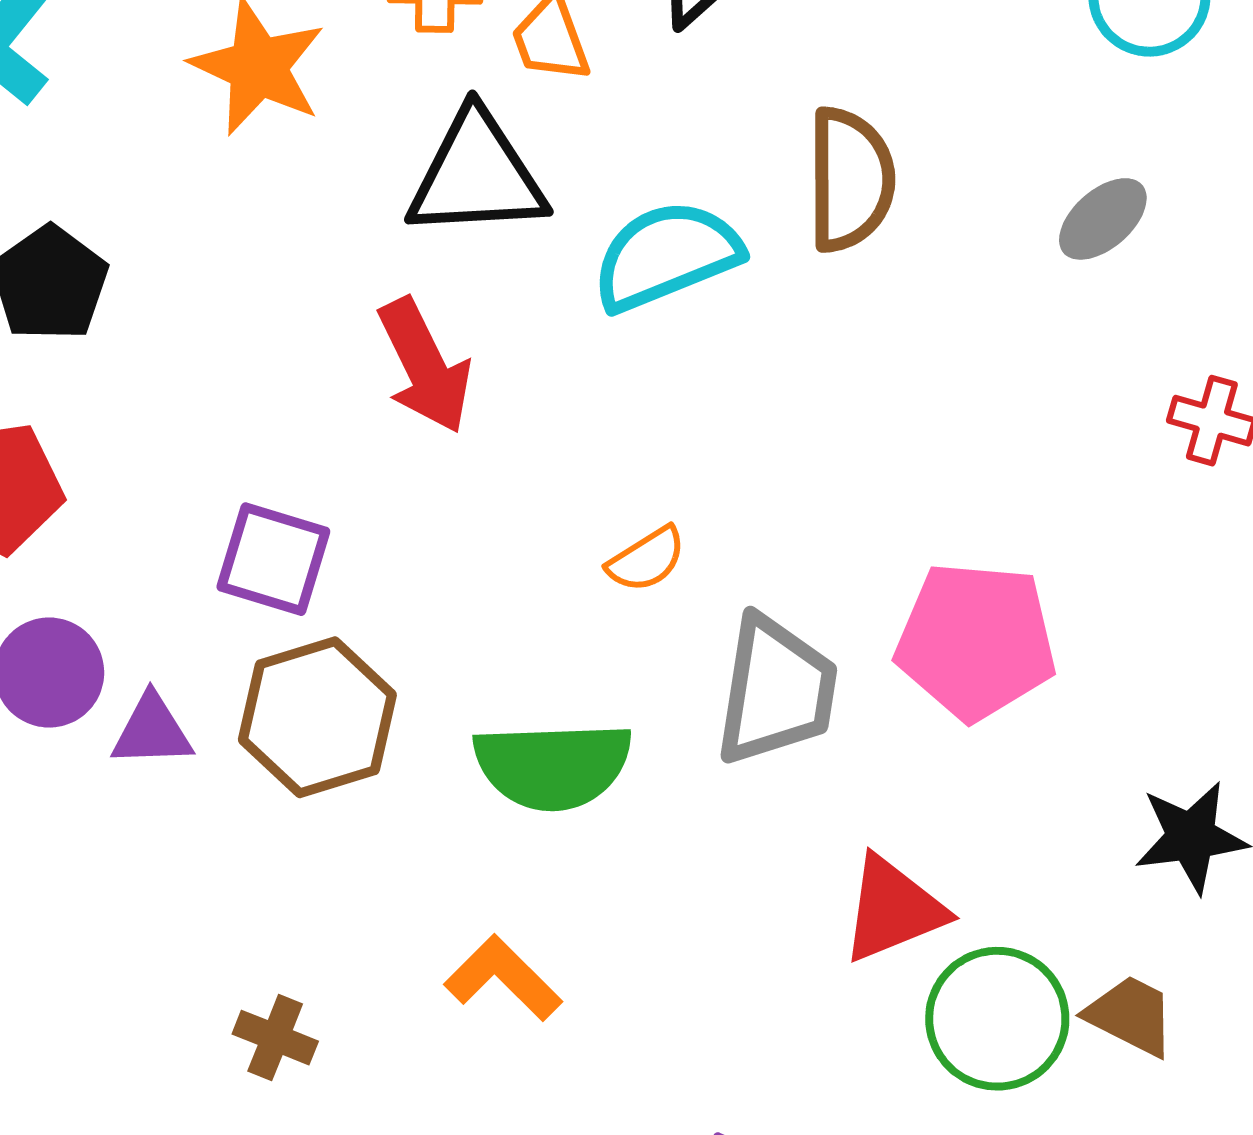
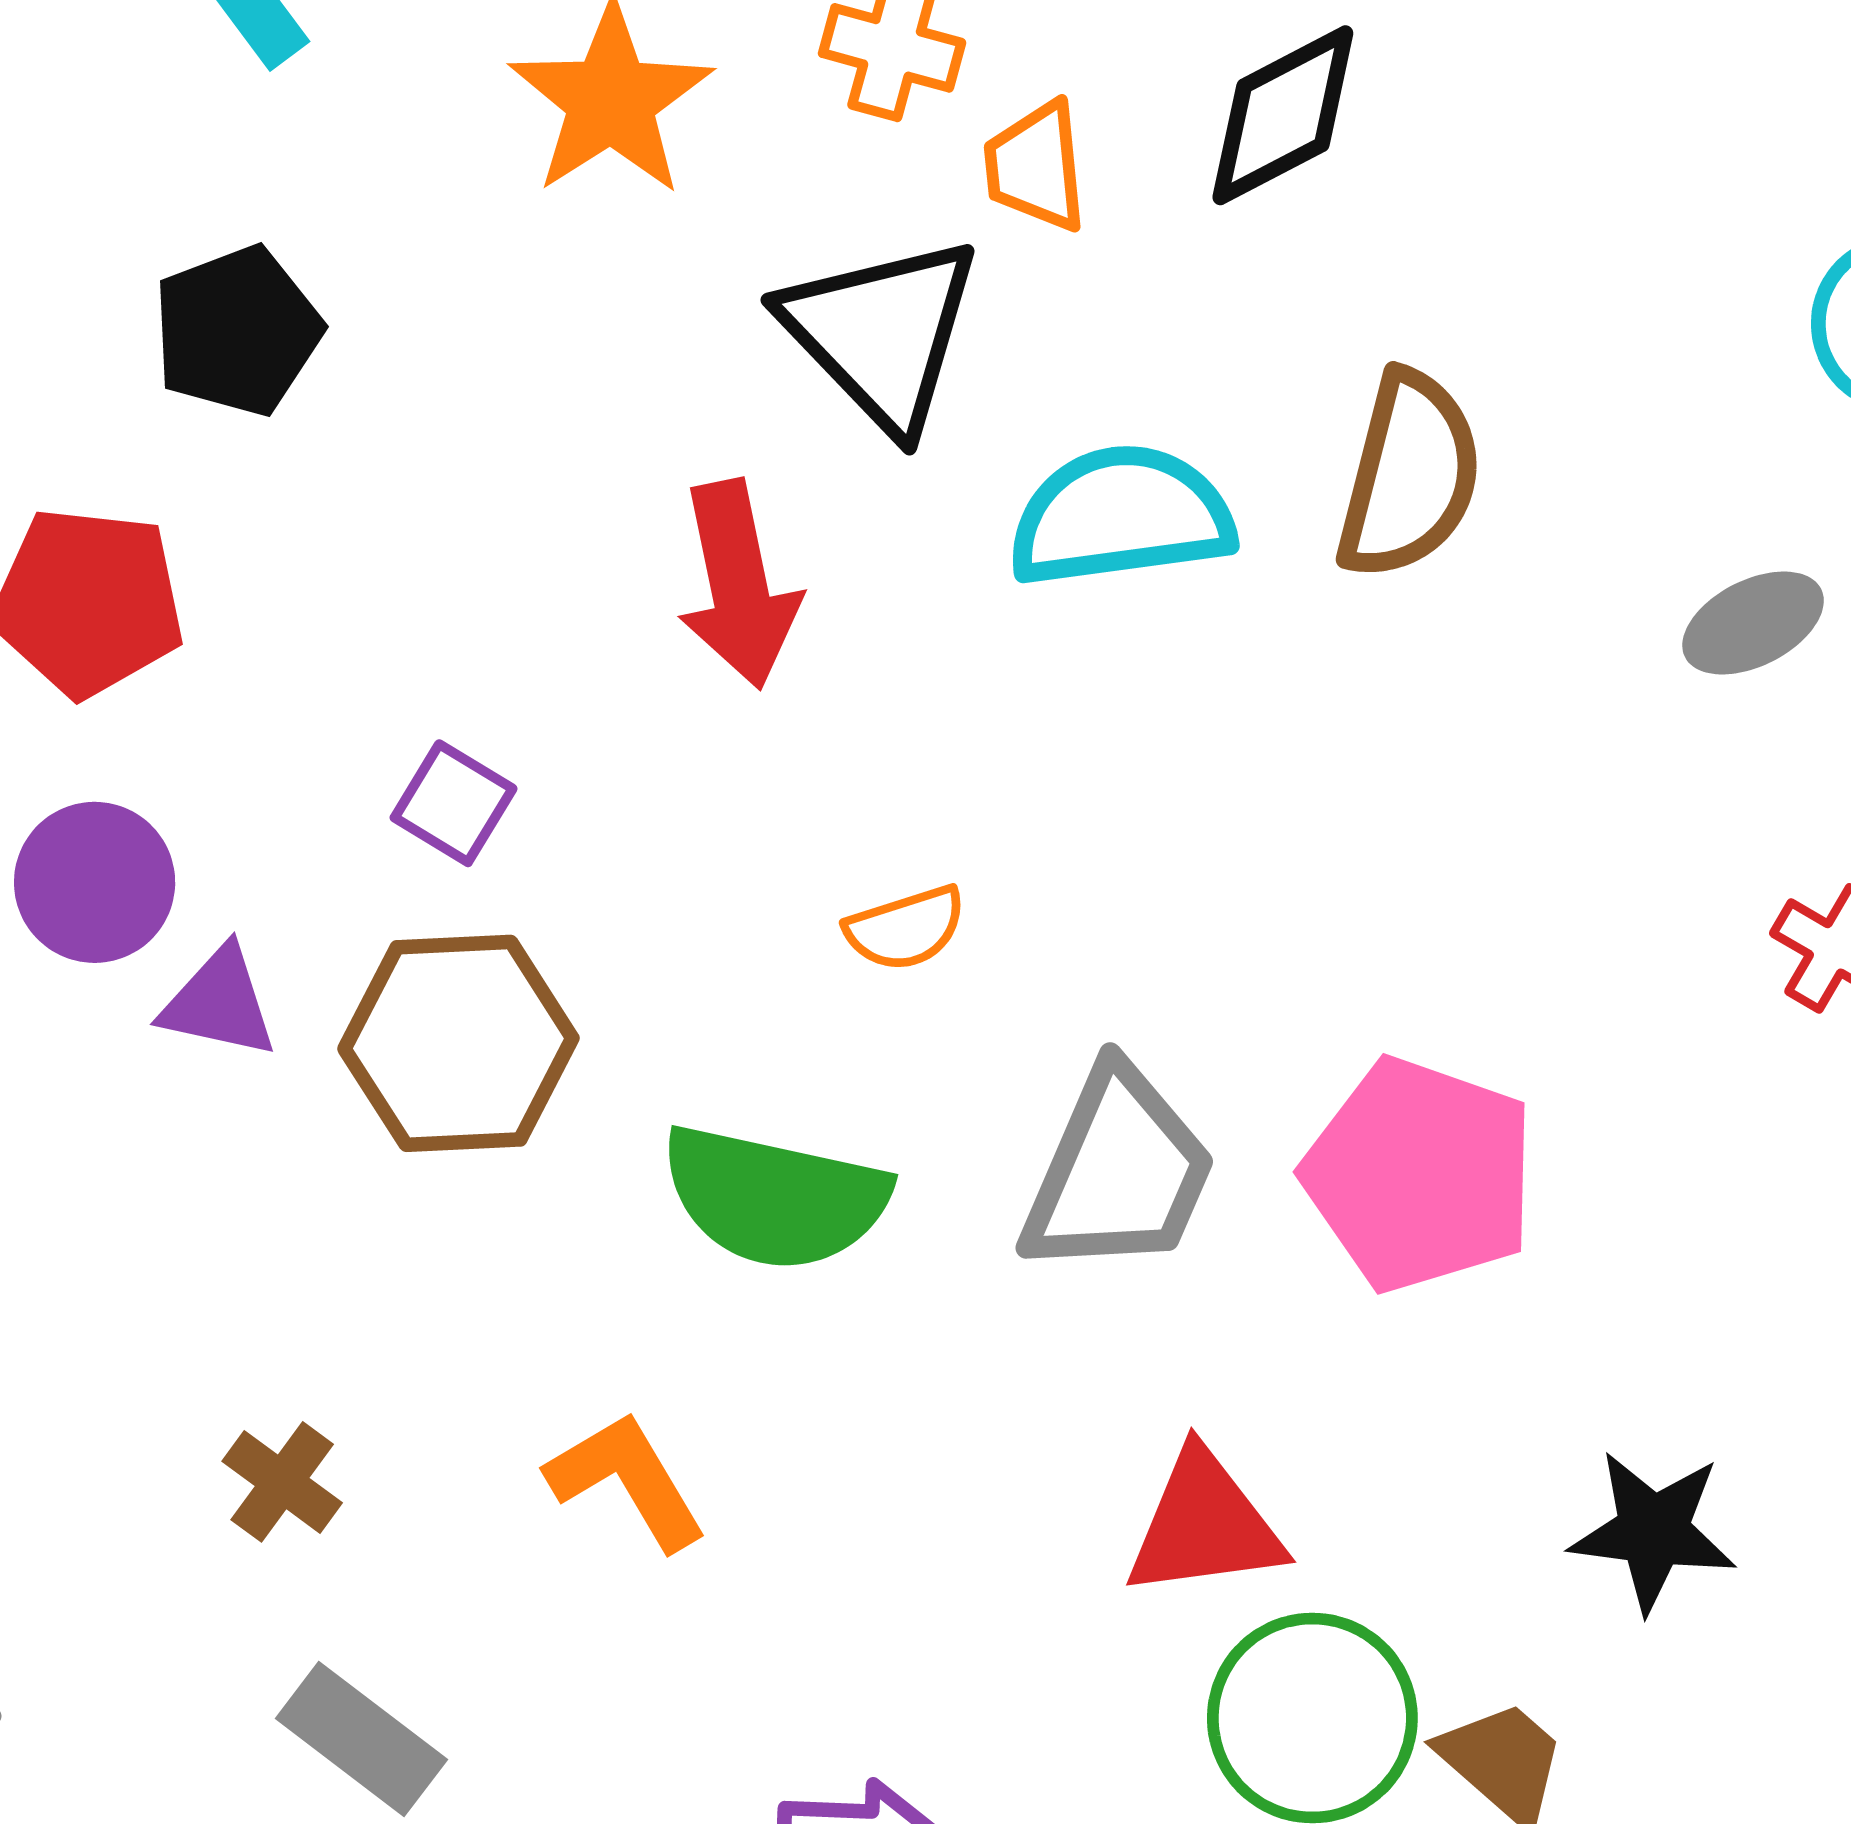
black triangle: (477, 175) -> (881, 333), turned 35
purple square: (273, 559) -> (454, 803), size x0.7
orange semicircle: (646, 559) -> (906, 928), moved

